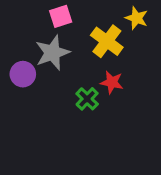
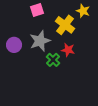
gray star: (52, 53) -> (40, 41), moved

